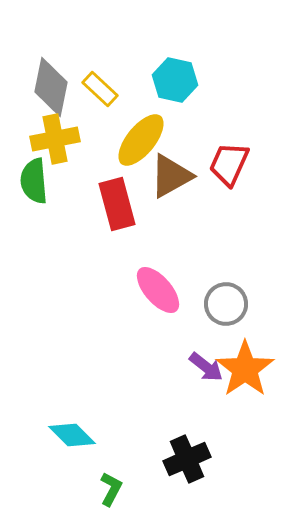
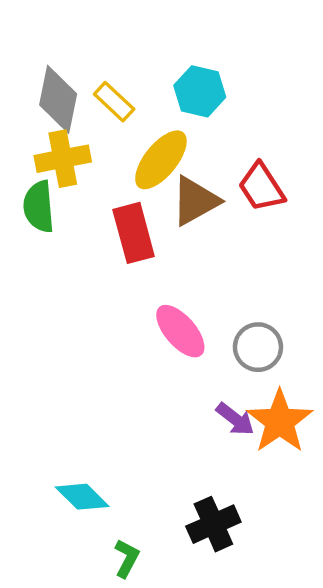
red trapezoid: (229, 164) -> (261, 187), turned -57

